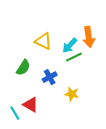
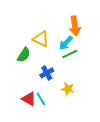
orange arrow: (89, 37) -> (75, 26), moved
green semicircle: (23, 68) -> (24, 55), moved
cyan line: (15, 113) -> (41, 99), moved

